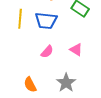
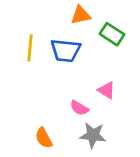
pink semicircle: (47, 52) -> (79, 108), moved, turned 80
gray star: (66, 83) -> (93, 135), turned -30

